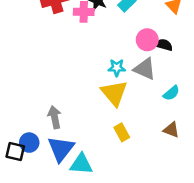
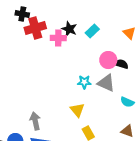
yellow triangle: (114, 93) -> (77, 110), moved, size x0.7
cyan semicircle: (171, 93) -> (127, 102), turned 64

